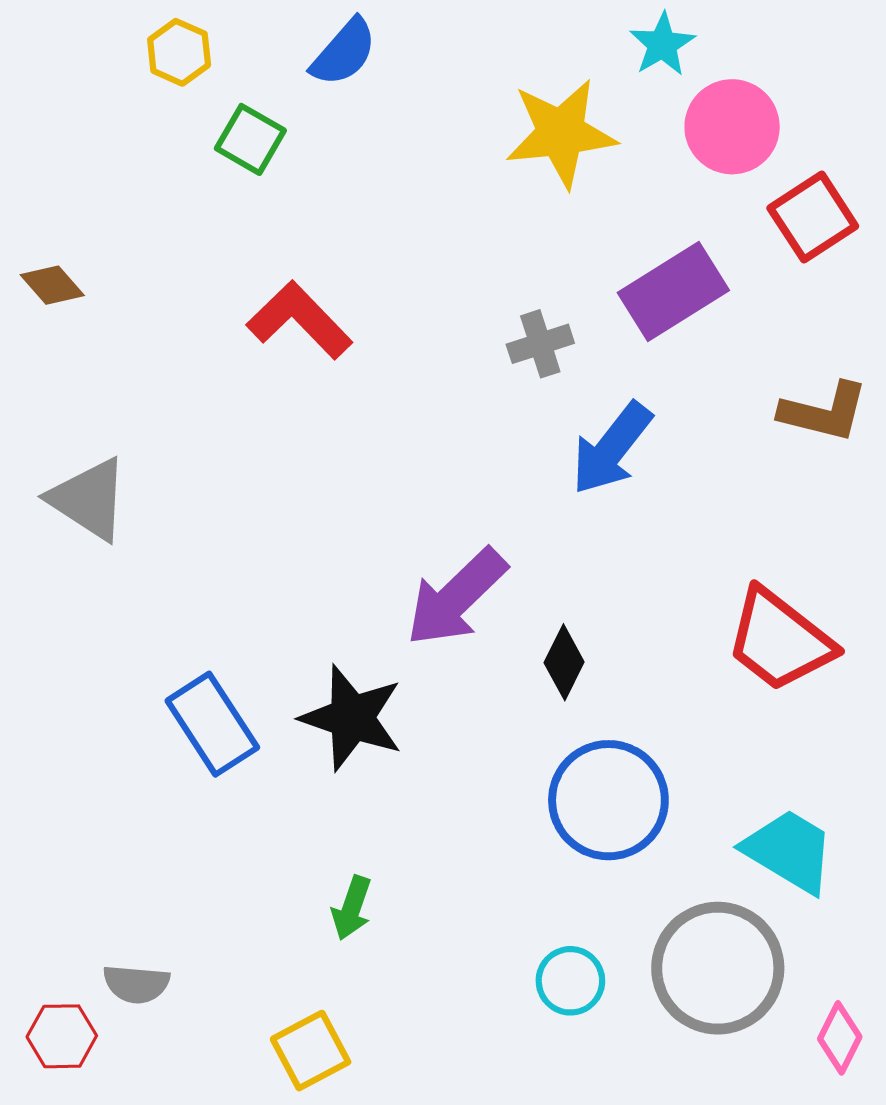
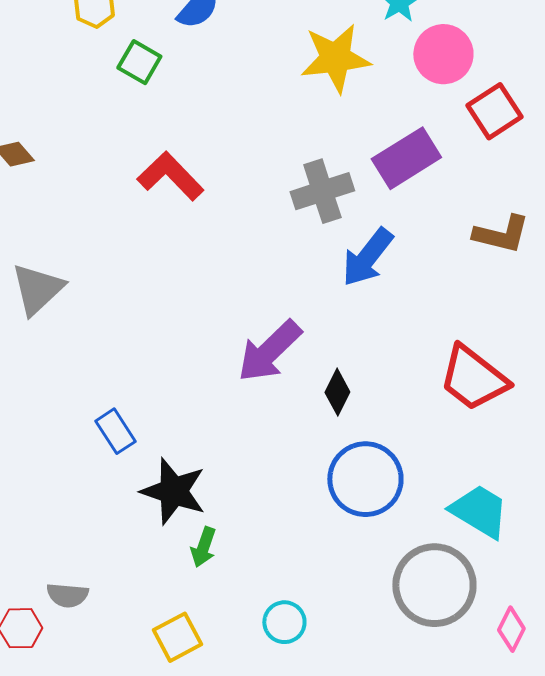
gray cross: (540, 344) -> (322, 191), size x1.5
gray triangle: (89, 499) -> (37, 289), turned 44
black star: (352, 718) -> (173, 491), moved
blue rectangle: (212, 724) -> (115, 431), size x0.7
cyan circle: (570, 981) -> (284, 622), moved

